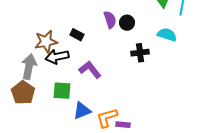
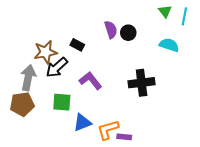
black cross: (140, 53) -> (142, 83), moved, size x1.4
black arrow: (57, 57) -> (57, 67), turned -30
brown pentagon: (23, 93) -> (22, 104), turned 30

